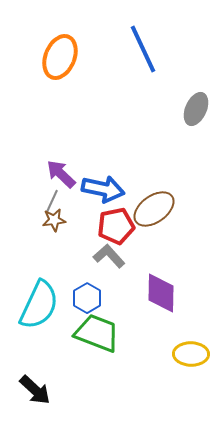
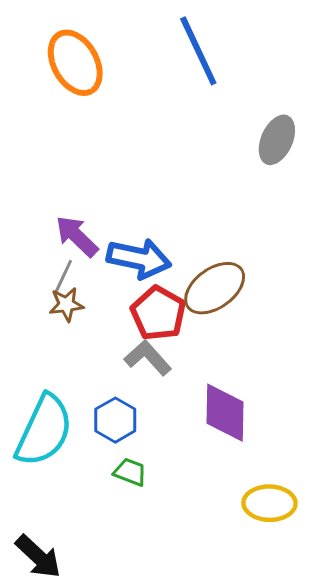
orange ellipse: (60, 57) -> (75, 63), turned -51
red pentagon: (116, 226) -> (158, 313), turned -30
green trapezoid: (97, 333) -> (130, 472), size x0.5

